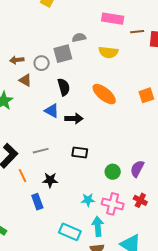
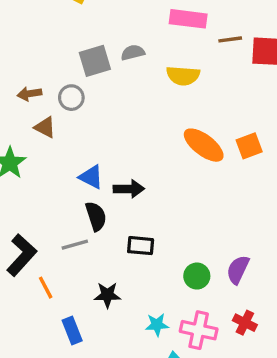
gray square: (63, 54) -> (95, 61), moved
black semicircle: (64, 87) -> (96, 216), moved
orange ellipse: (104, 94) -> (204, 145), moved
black star: (50, 180) -> (107, 295), moved

